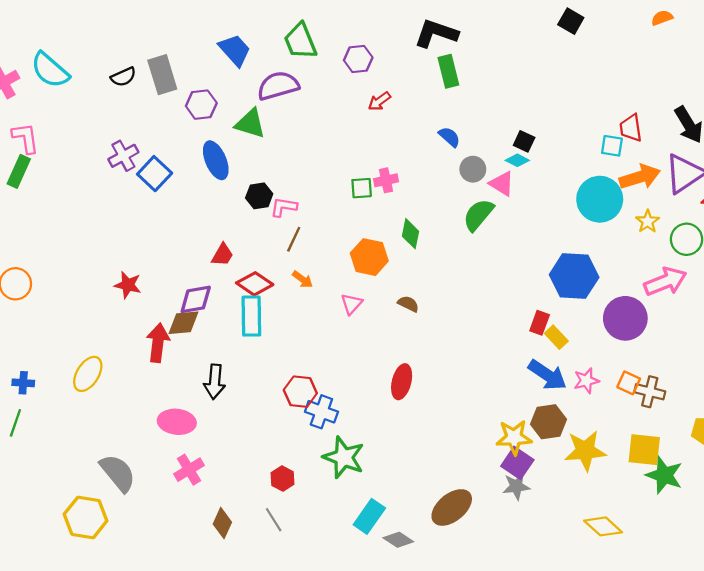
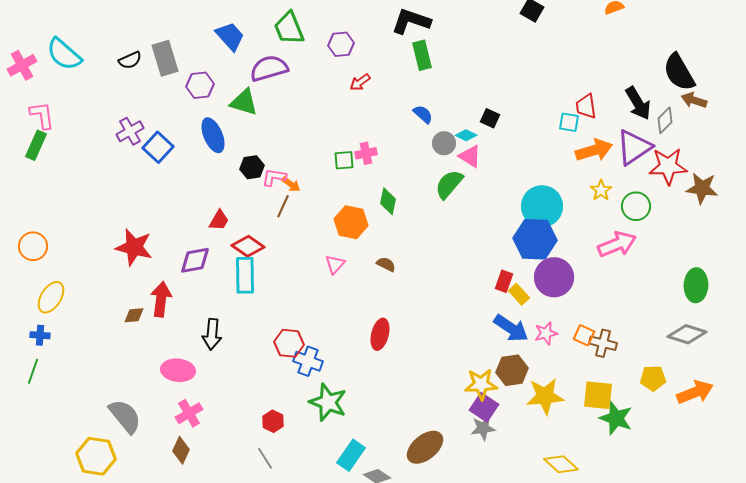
cyan diamond: (517, 160) -> (466, 135), moved
cyan circle: (600, 199) -> (542, 206), moved
orange arrow: (303, 279) -> (291, 184), moved
red star: (128, 285) -> (134, 247), size x1.5
purple circle: (625, 318) -> (554, 277), moved
brown diamond: (183, 323) -> (134, 315), moved, size x0.7
yellow ellipse: (88, 374) -> (51, 297), moved
brown diamond: (222, 523) -> (181, 450), moved

